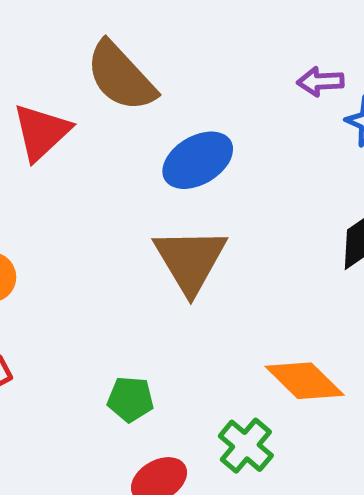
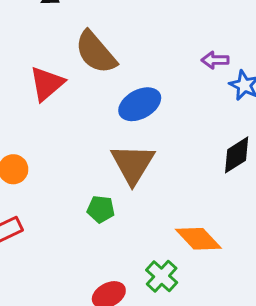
green pentagon: (131, 399) -> (101, 209), moved

